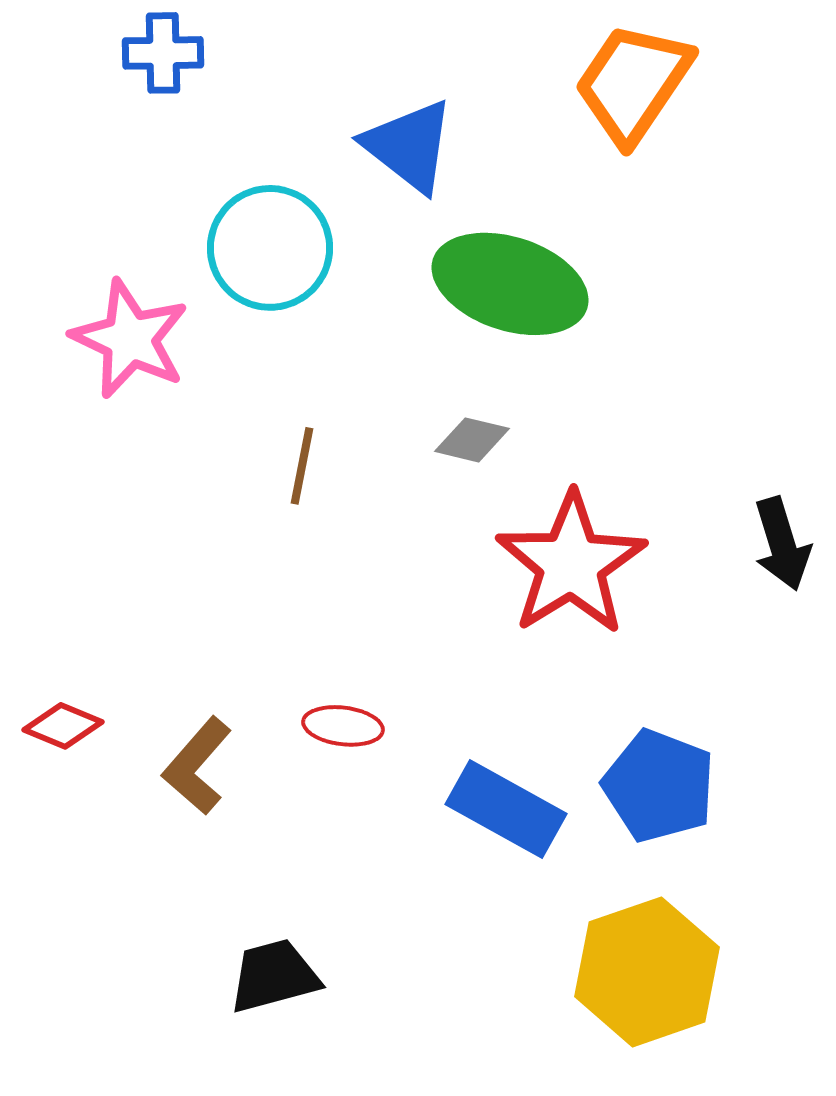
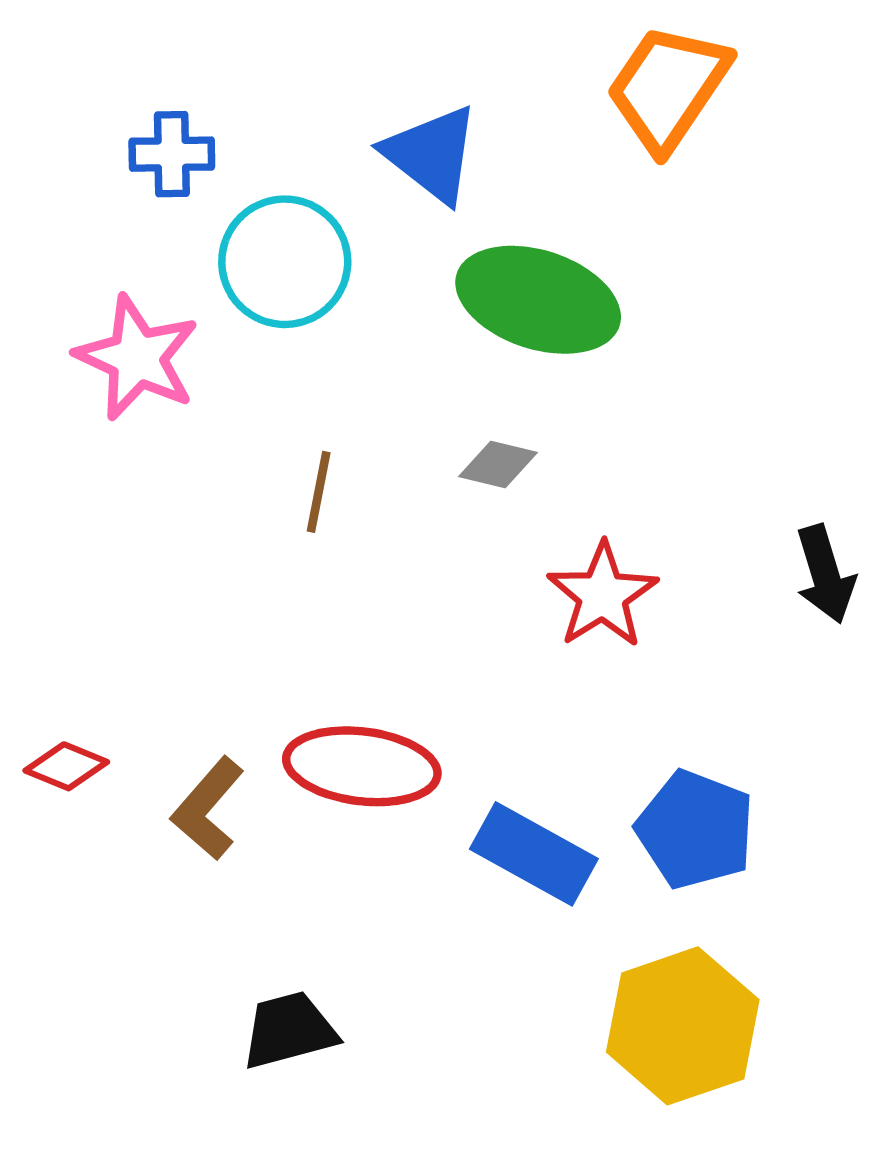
blue cross: (163, 53) -> (172, 154), moved
red star: (571, 564) -> (602, 595), size x0.7
red ellipse: (343, 726) -> (362, 766), size x1.8

